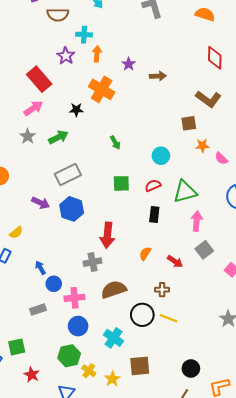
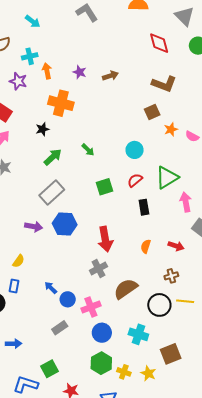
green arrow: (58, 137) -> (53, 157), moved

